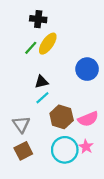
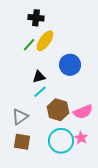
blue circle: (87, 69) -> (70, 65), moved
gray triangle: (21, 124) -> (20, 117), turned 30
brown square: (23, 151) -> (22, 142), turned 36

